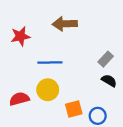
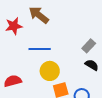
brown arrow: (65, 24) -> (39, 15), moved, turned 40
yellow circle: (48, 90) -> (50, 71), moved

